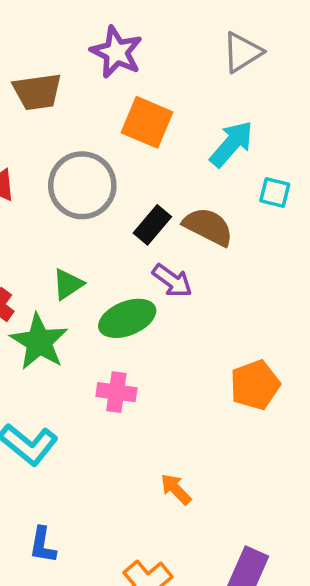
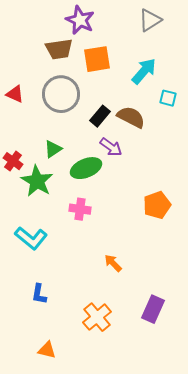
brown trapezoid: (37, 92) -> (59, 49), moved
orange square: (147, 122) -> (97, 59), turned -32

